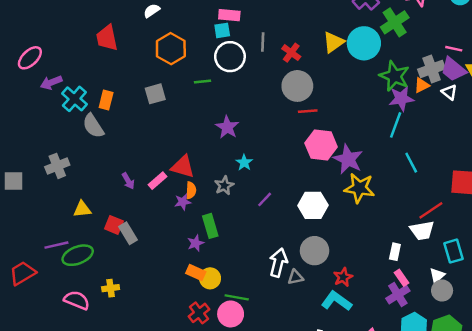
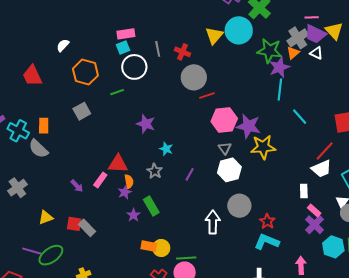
purple star: (196, 243) -> (133, 215), moved
purple line: (56, 245) -> (32, 251), turned 42
gray triangle: (295, 277) -> (225, 148), moved, turned -40

